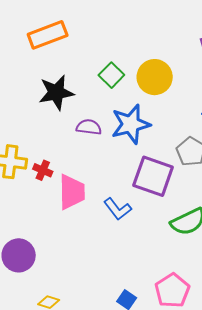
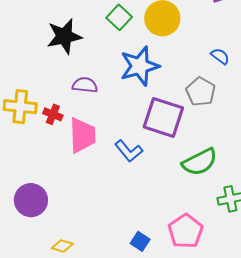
purple semicircle: (89, 127) -> (85, 85), moved

